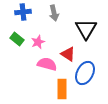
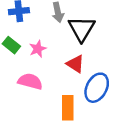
black triangle: (86, 29) -> (82, 29), moved
pink semicircle: (47, 64) -> (30, 81), moved

